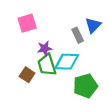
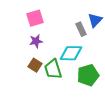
purple star: (45, 48) -> (36, 41), moved
green trapezoid: (47, 65) -> (53, 69), moved

